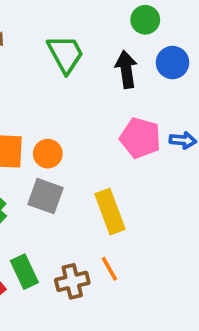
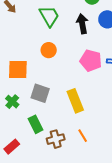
orange circle: (48, 154) -> (49, 50), moved
orange line: (109, 269) -> (83, 136), moved
green rectangle: (24, 272) -> (36, 124), moved

